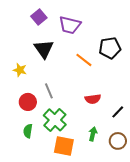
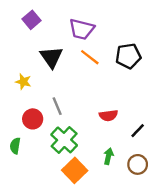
purple square: (39, 17) -> (31, 20), moved
orange line: (84, 60) -> (90, 57), moved
green semicircle: (28, 131) -> (15, 146), moved
orange square: (64, 146) -> (75, 170), turned 35

